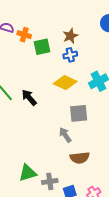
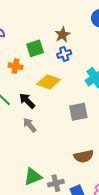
orange cross: (24, 35) -> (15, 66), moved
yellow diamond: (65, 83) -> (49, 82), moved
gray arrow: (65, 135) -> (30, 125), moved

